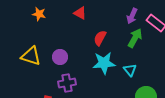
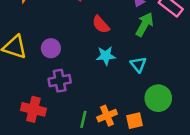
red semicircle: (100, 38) -> (101, 24), turned -70
cyan star: (104, 63) -> (106, 56), size x0.7

